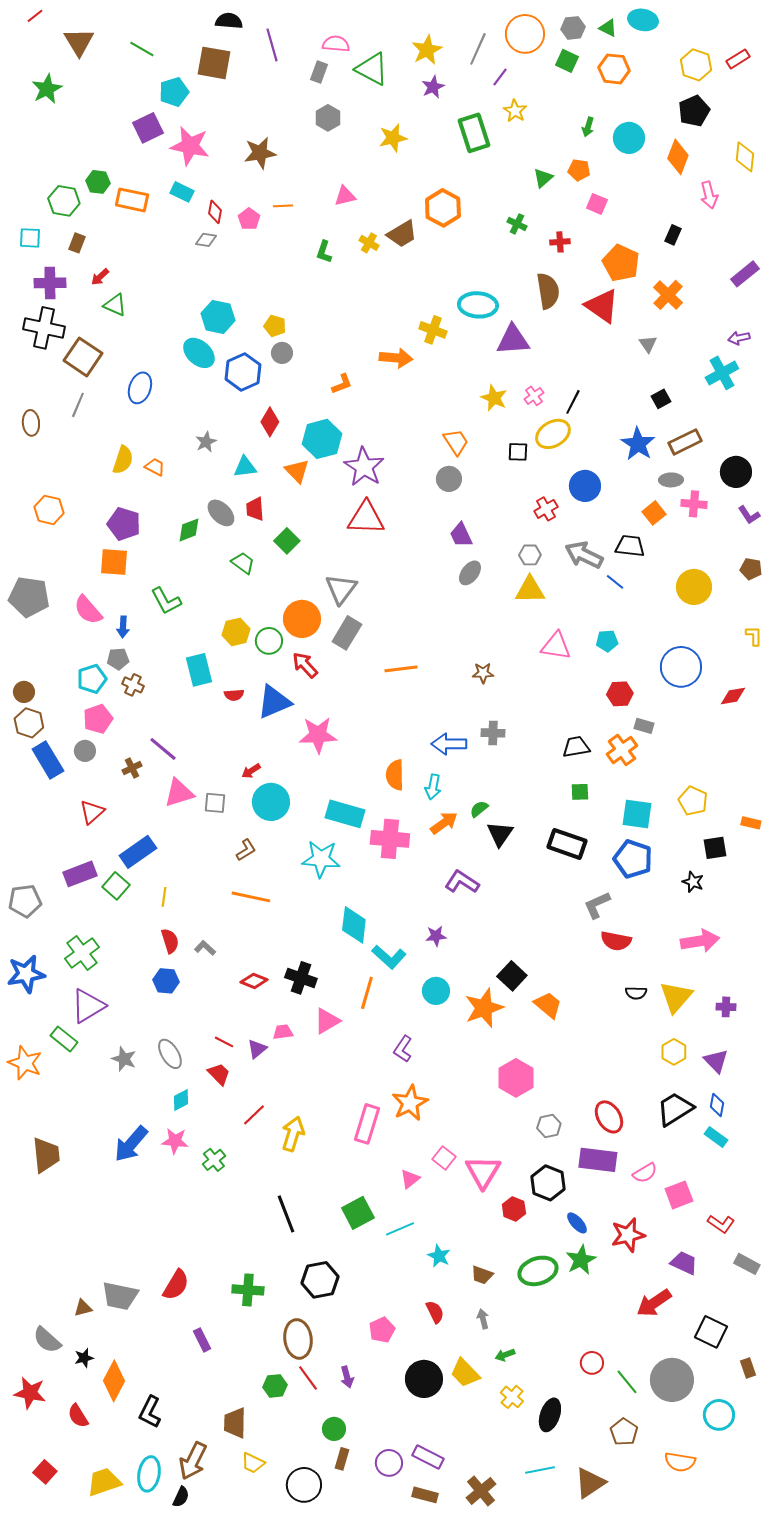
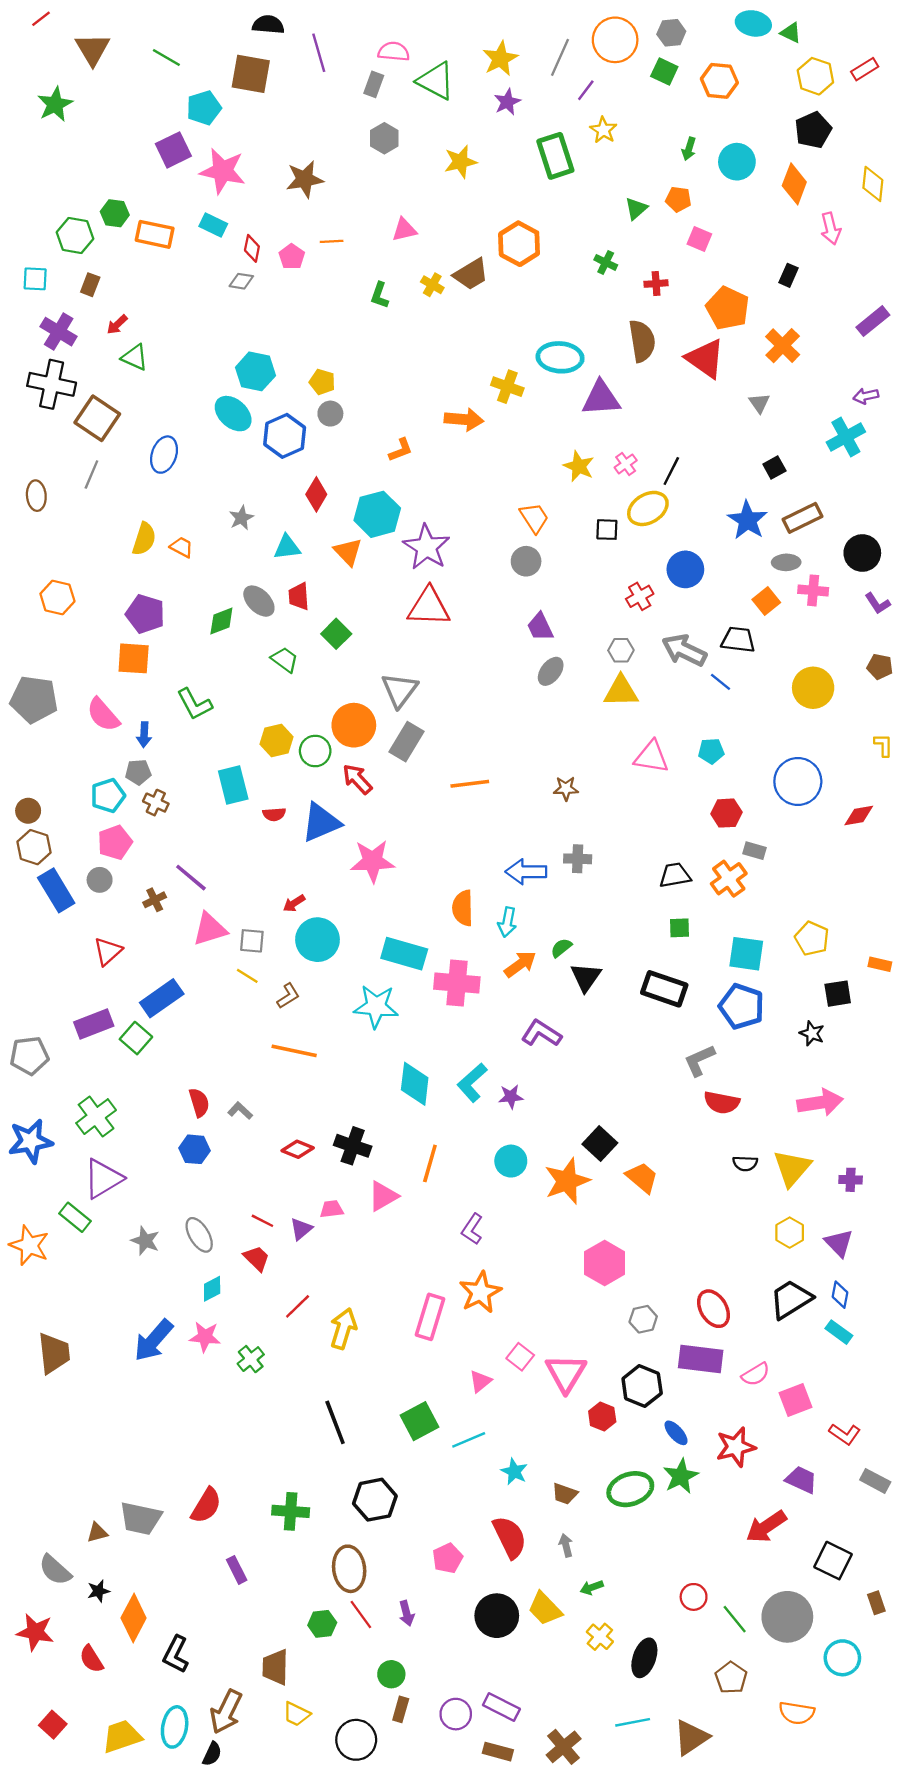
green triangle: (608, 28) -> (791, 33), moved
purple cross: (50, 283) -> (59, 332), turned 32
yellow line: (164, 897) -> (247, 976), moved, turned -66
cyan L-shape: (389, 957) -> (472, 1083), moved, turned 96
red semicircle: (435, 1312) -> (510, 1537), size x1.6

